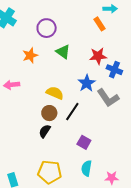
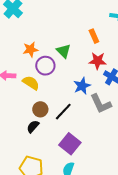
orange rectangle: (99, 24) -> (94, 36), moved
purple circle: (47, 28) -> (45, 66), moved
yellow semicircle: (55, 93) -> (31, 83), moved
purple square: (84, 142) -> (70, 144), size x1.5

